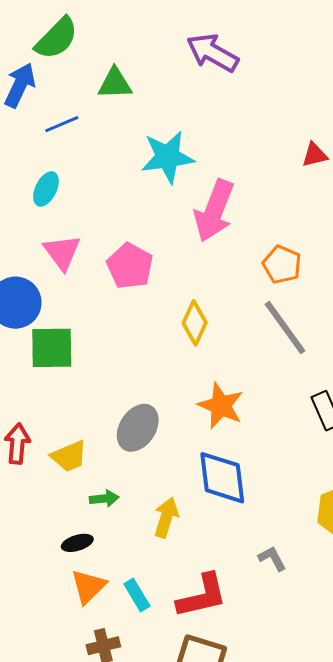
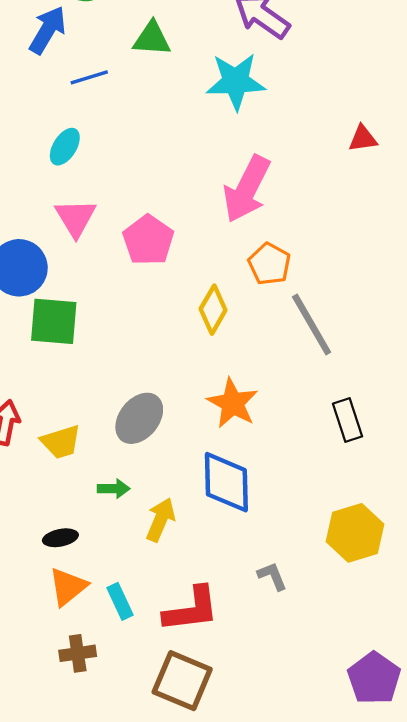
cyan star: (168, 157) -> (236, 81), moved
orange pentagon: (282, 265) -> (269, 264), moved
green arrow: (104, 499) -> (114, 489), moved

